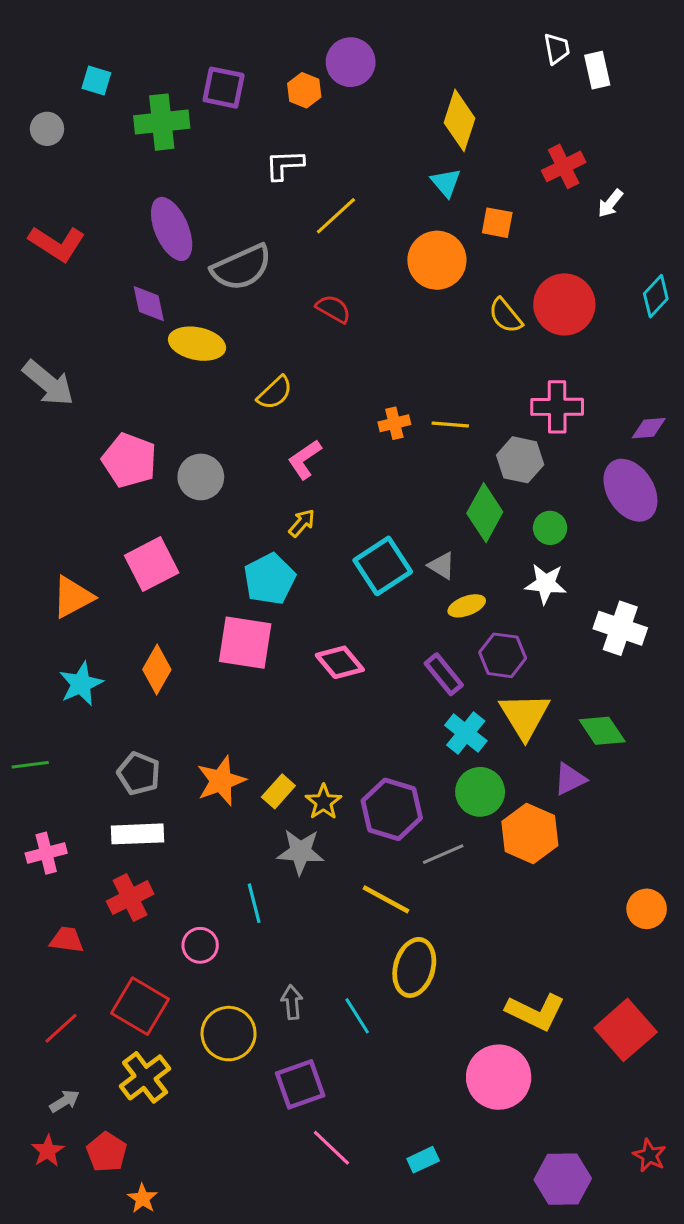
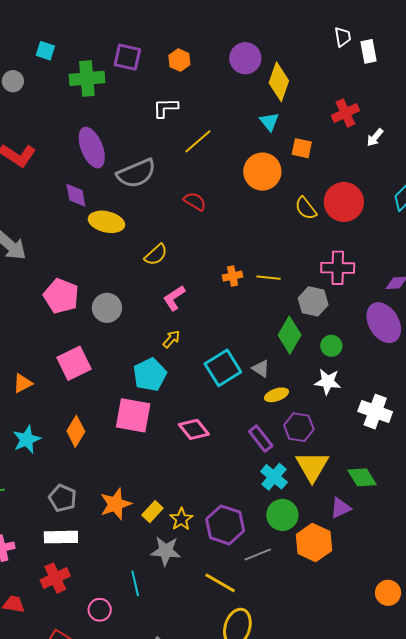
purple circle: (351, 62) -> (245, 58), moved
orange triangle: (73, 597) -> (23, 383), size x0.7

